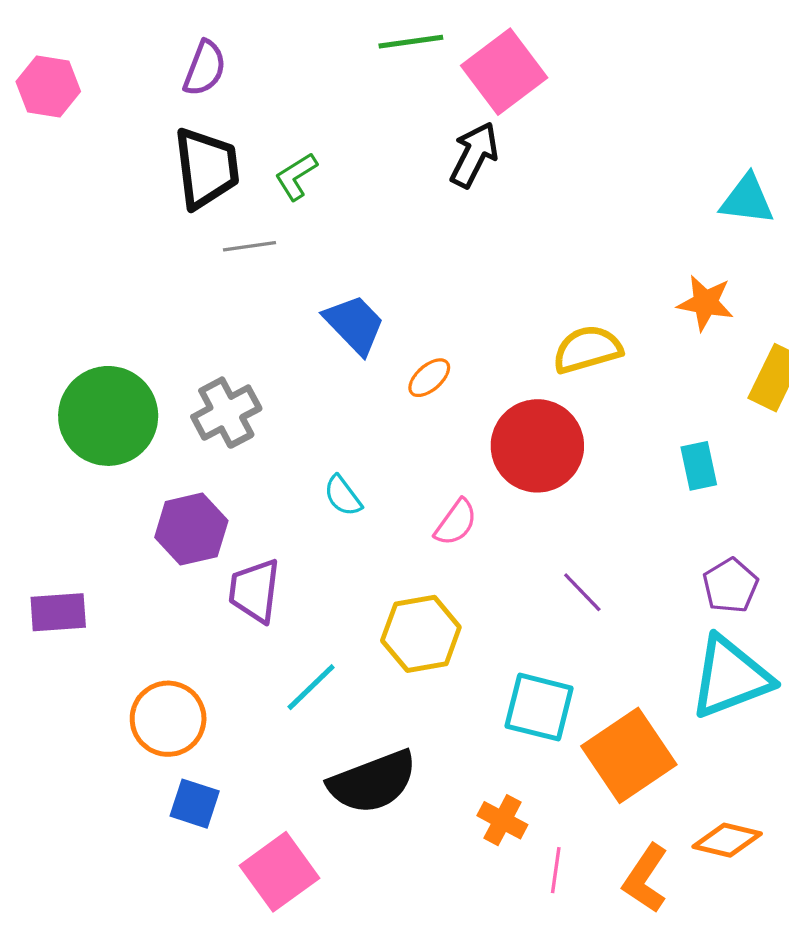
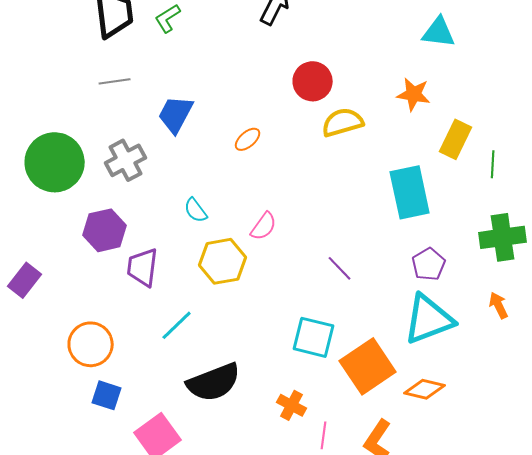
gray line: (250, 246) -> (115, 81), moved
blue trapezoid: (354, 324) -> (176, 114), moved, turned -108
red circle: (537, 446) -> (313, 81), moved, size x0.7
cyan rectangle: (699, 466) -> (410, 192), size x1.8
purple rectangle: (58, 612) -> (25, 280), turned -48
yellow hexagon: (421, 634) -> (223, 261), moved
orange diamond: (727, 840) -> (425, 389), moved

